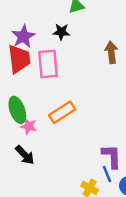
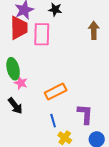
orange rectangle: (62, 112) -> (56, 92), moved
blue line: (107, 174) -> (53, 121), moved

